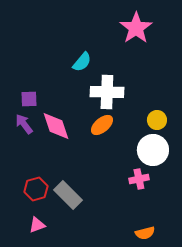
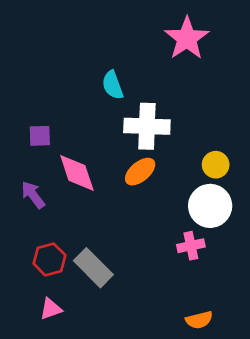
cyan semicircle: (82, 62) -> (113, 85), turned 120
purple arrow: (24, 124) -> (33, 195), moved

